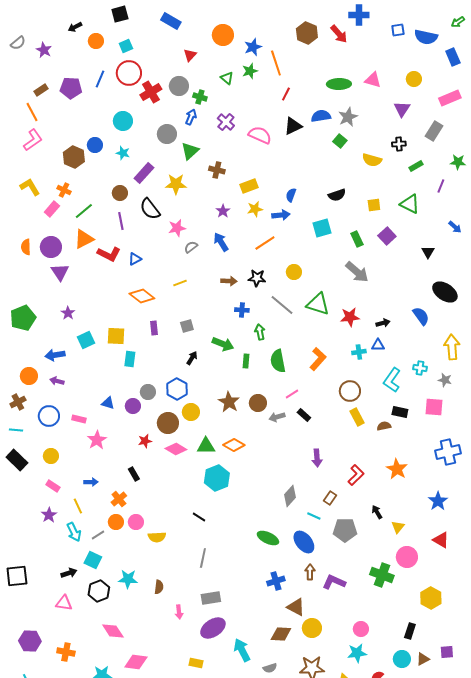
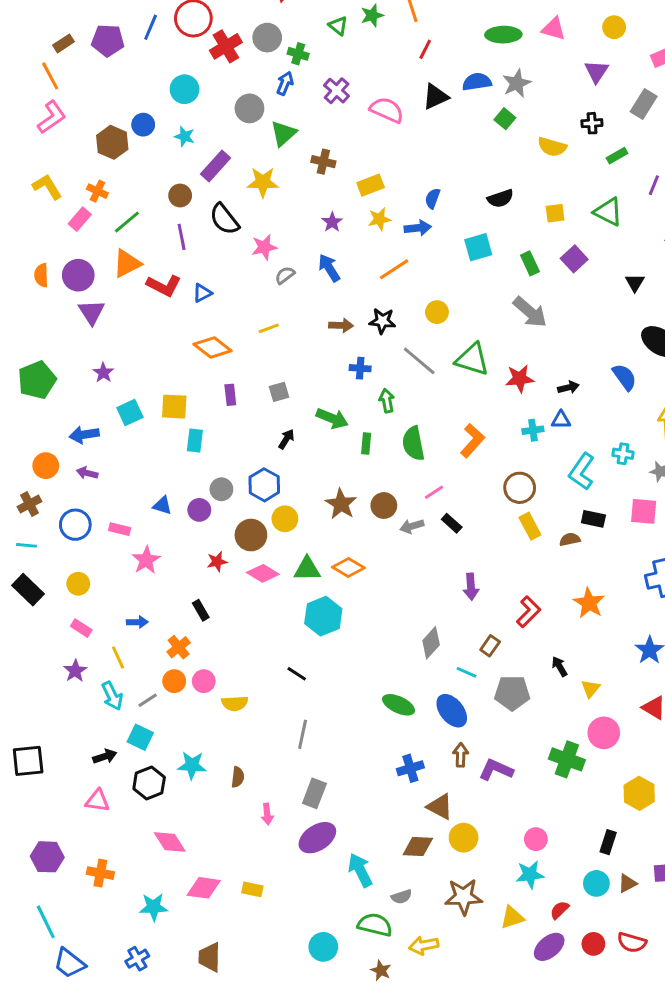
gray rectangle: (211, 598) -> (314, 793), turned -60
yellow rectangle: (196, 663) -> (252, 889), moved

